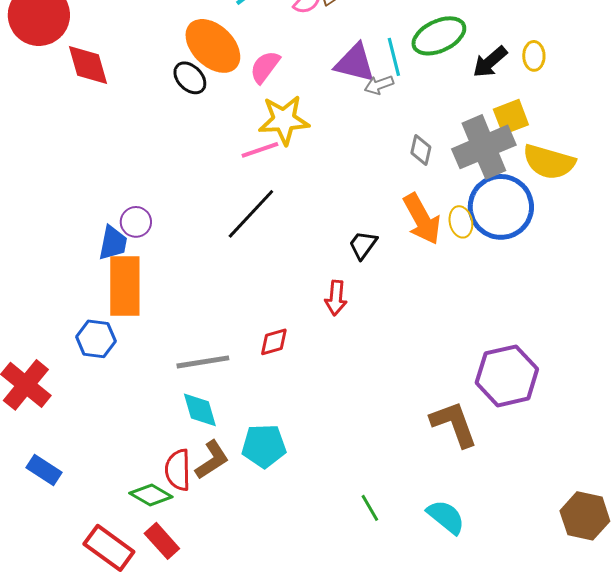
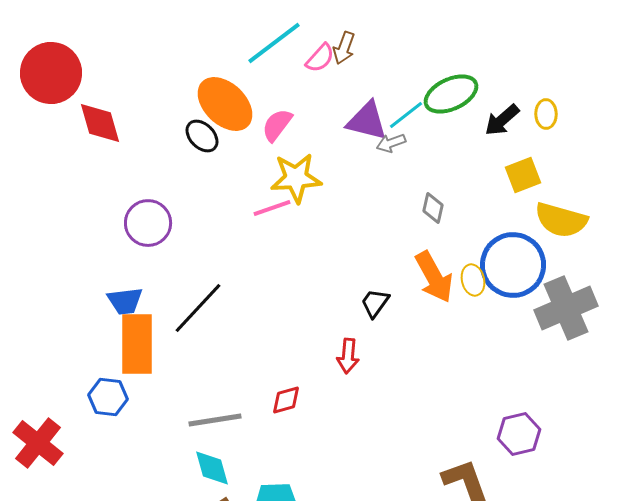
cyan line: (394, 57) -> (406, 115), turned 66
gray cross: (484, 147) -> (566, 308), moved
black line: (251, 214) -> (198, 308), moved
purple circle: (136, 222) -> (148, 223), moved, size x1.5
blue trapezoid: (113, 243) -> (125, 301), turned 72
purple hexagon: (507, 376) -> (519, 434), size x0.7

